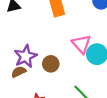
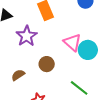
purple star: (25, 56) -> (27, 36), moved

